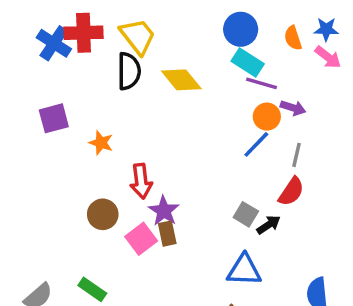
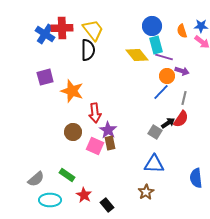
cyan rectangle: (248, 62) -> (156, 45), turned 42
yellow diamond: (181, 80) -> (137, 55), moved
orange star: (101, 143) -> (72, 91), size x1.6
black arrow: (269, 225) -> (168, 123), moved
pink square: (141, 239) -> (95, 146), turned -30

